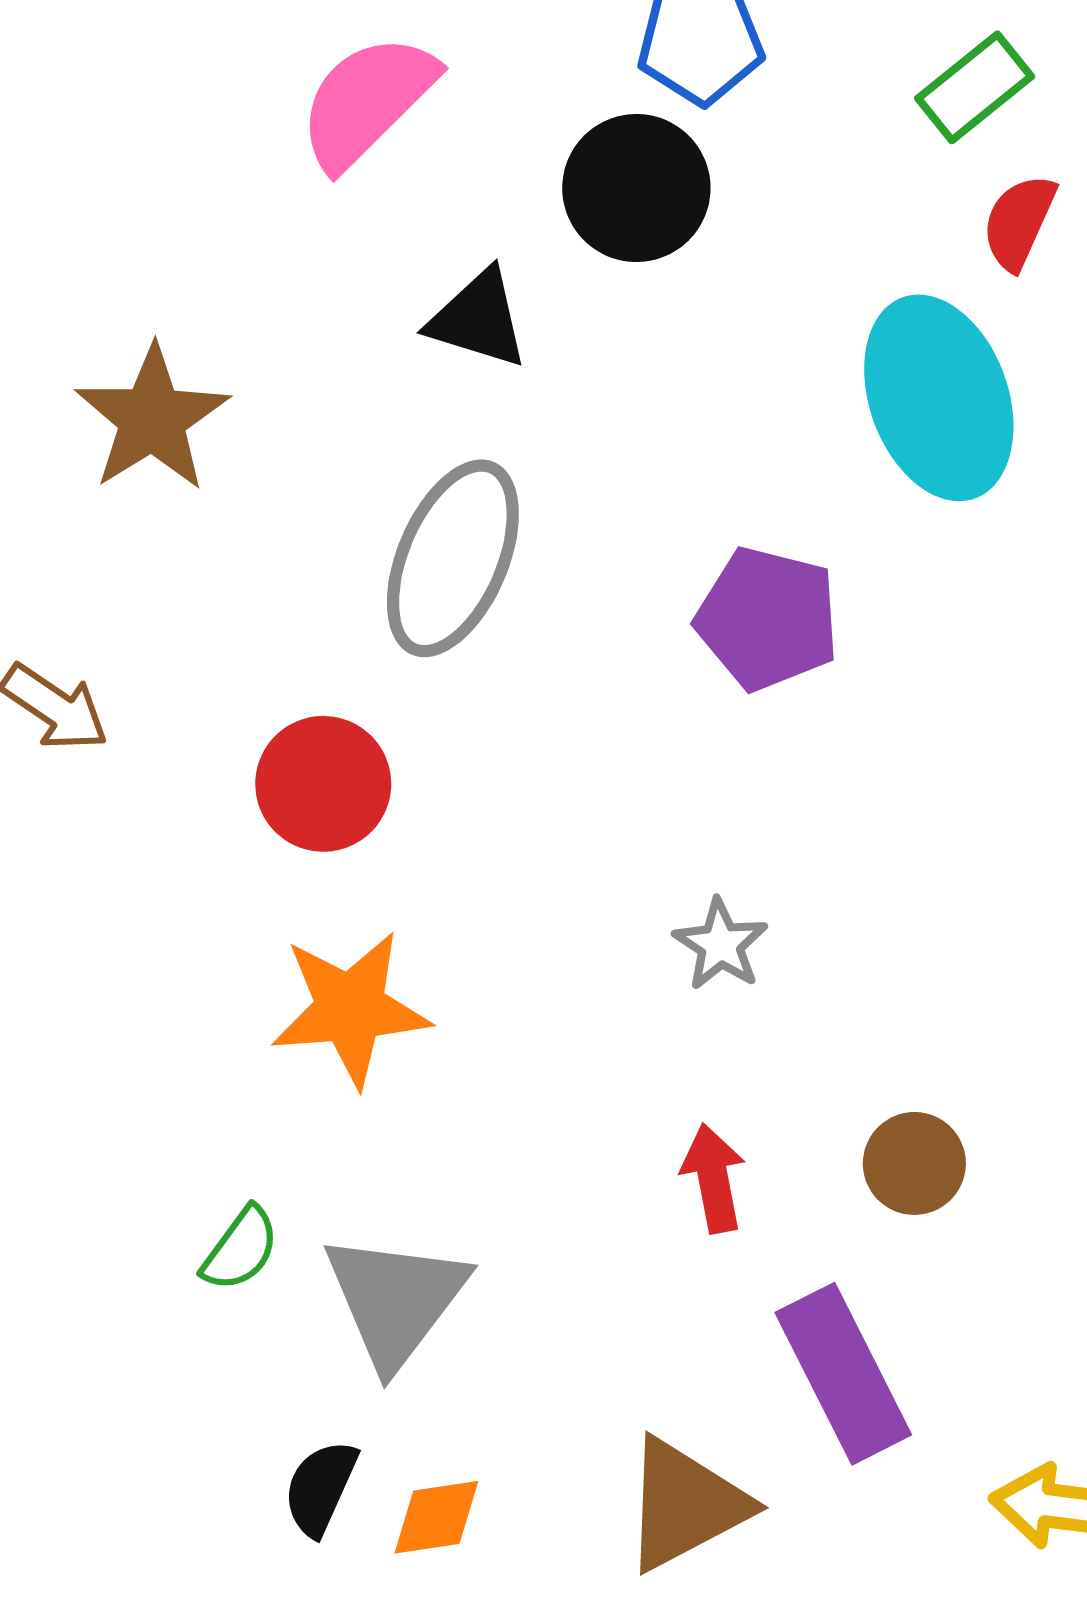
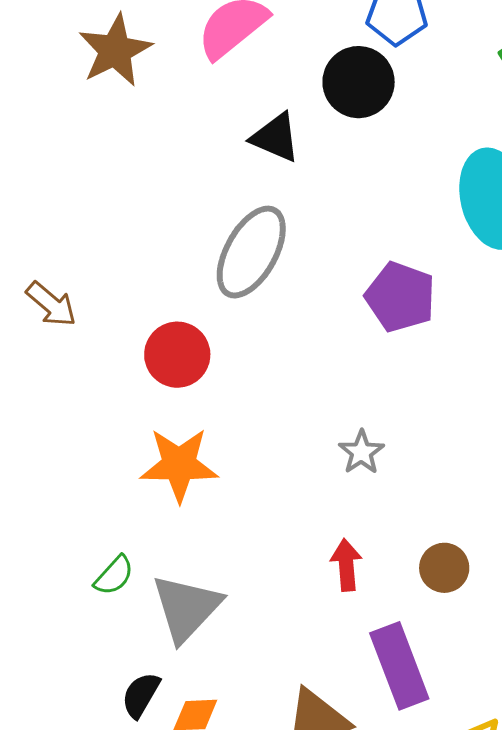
brown star: (152, 419) -> (115, 50), moved

